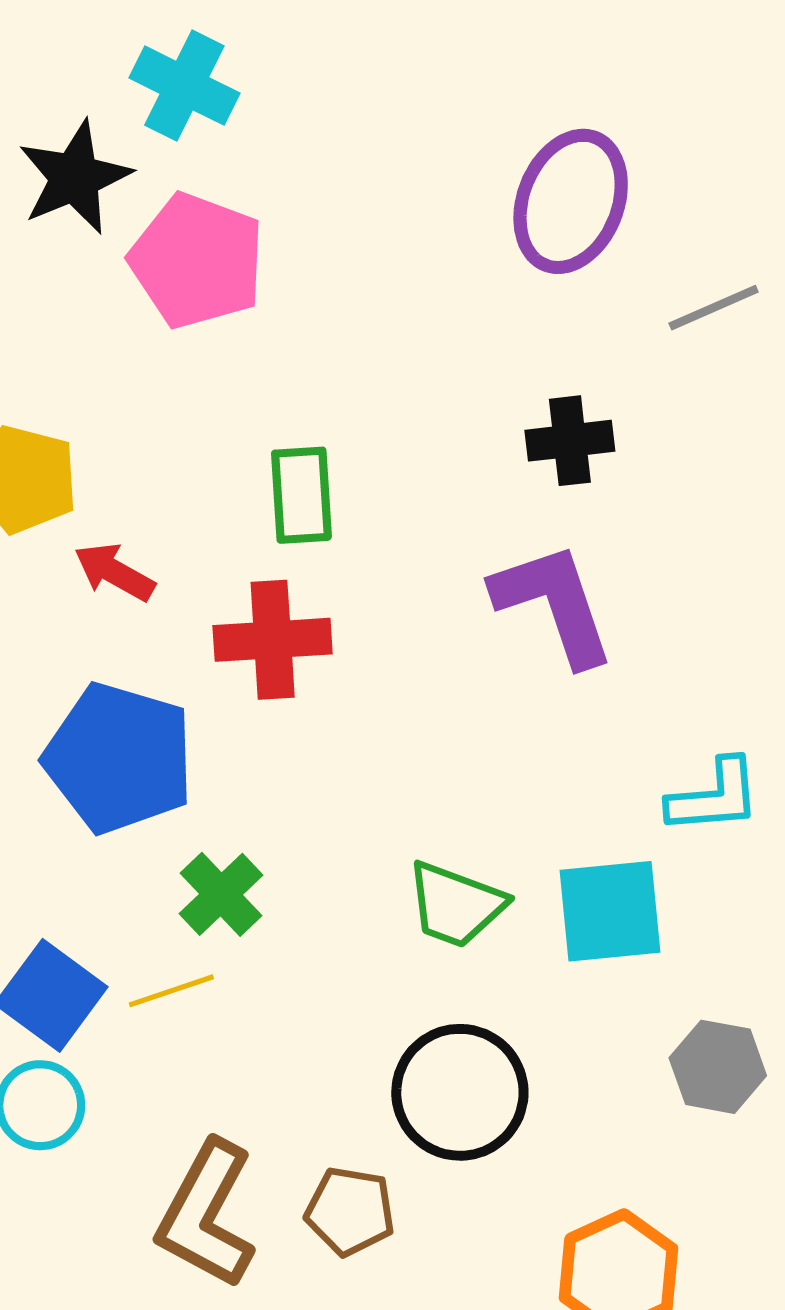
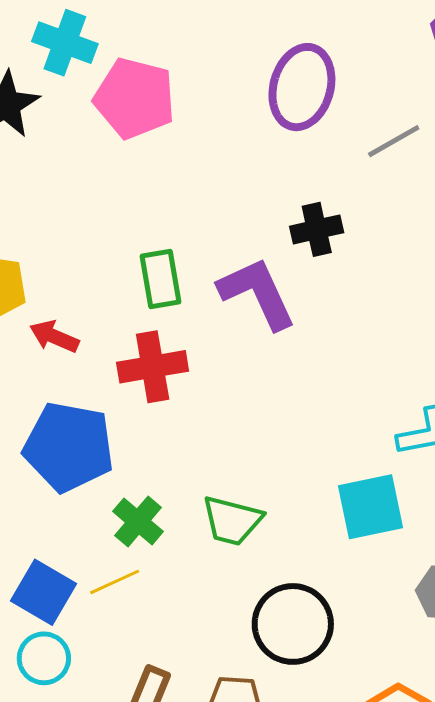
pink pentagon: (197, 261) -> (135, 98), moved
purple L-shape: (554, 604) -> (257, 293), moved
green trapezoid: (456, 905) -> (232, 521), moved

